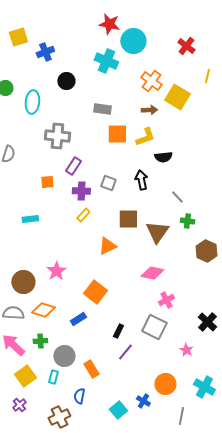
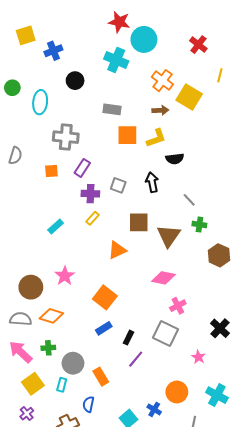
orange square: (47, 182) -> (51, 171), moved
cyan rectangle: (30, 219) -> (56, 227), moved, turned -35
blue rectangle: (78, 319) -> (104, 328), moved

